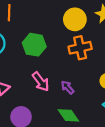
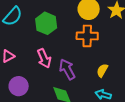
purple arrow: (68, 87) -> (67, 69), size x1.5

